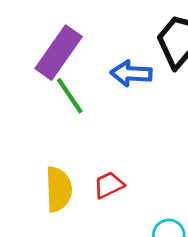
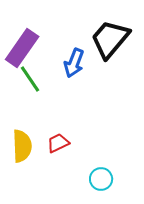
blue arrow: (131, 73) -> (74, 63), turned -72

